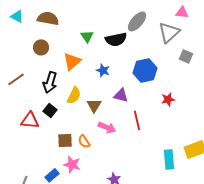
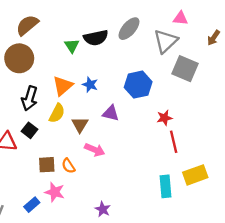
brown semicircle: (48, 18) -> (27, 25), turned -50
black semicircle: (116, 39) -> (96, 38), moved
brown circle: (41, 47) -> (19, 58), size x1.6
gray square: (186, 56) -> (185, 69), size x1.6
orange triangle: (72, 61) -> (63, 86), moved
red line: (137, 120) -> (174, 142), moved

